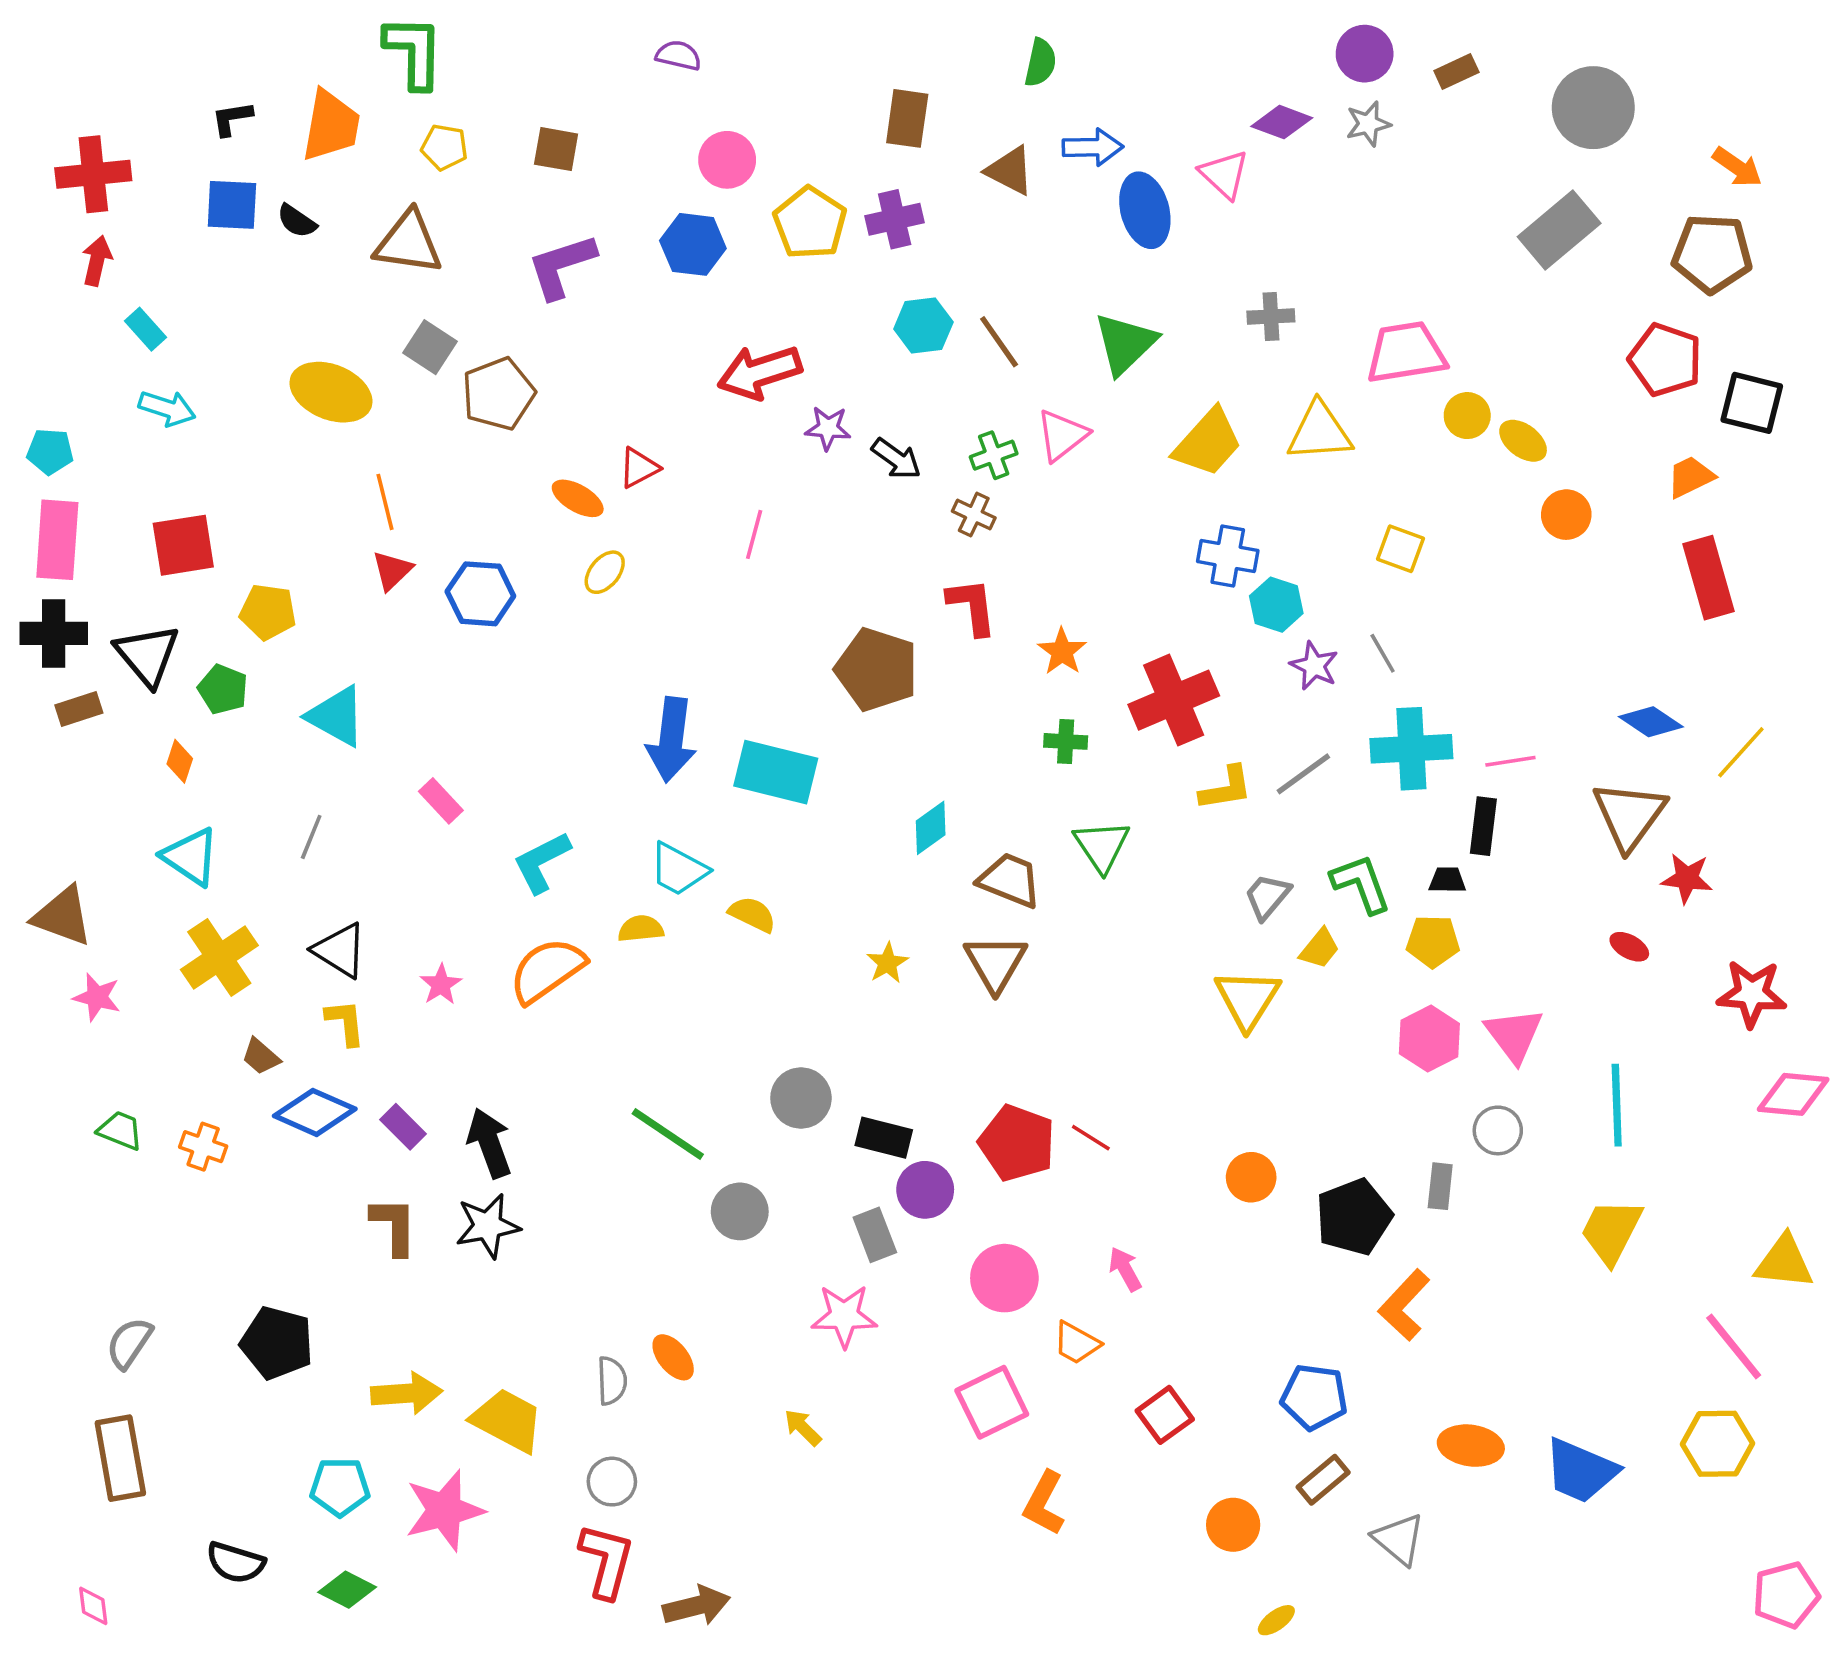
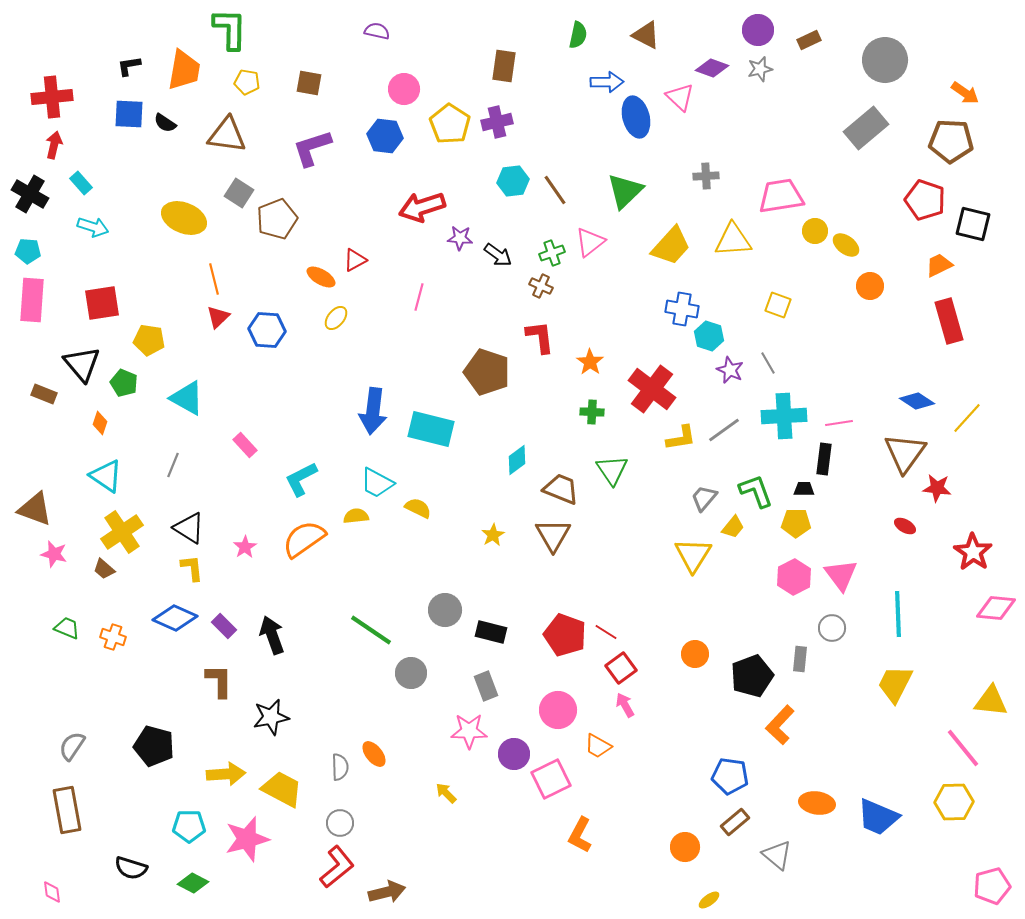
brown triangle: (1010, 171) -> (646, 35), moved
black cross: (54, 633) -> (30, 194), moved, turned 30
red cross: (1174, 700) -> (652, 389), turned -30
brown rectangle: (79, 709) -> (44, 394), turned 40
red star: (1752, 994) -> (973, 552), turned 30
brown trapezoid: (261, 1057) -> (104, 569), moved
purple circle: (925, 1190) -> (514, 754), moved
black star: (488, 1226) -> (271, 717), moved
red square: (1165, 1415) -> (621, 668), moved
red L-shape: (606, 1561) -> (337, 867), turned 36

